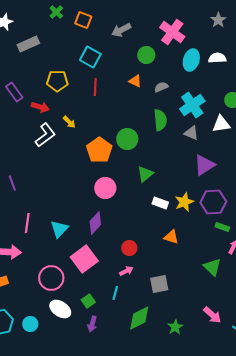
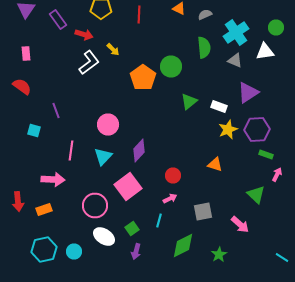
pink circle: (105, 188) -> (108, 124), moved
white rectangle: (160, 203) -> (219, 106), moved
pink arrow: (212, 315) -> (240, 224), moved

